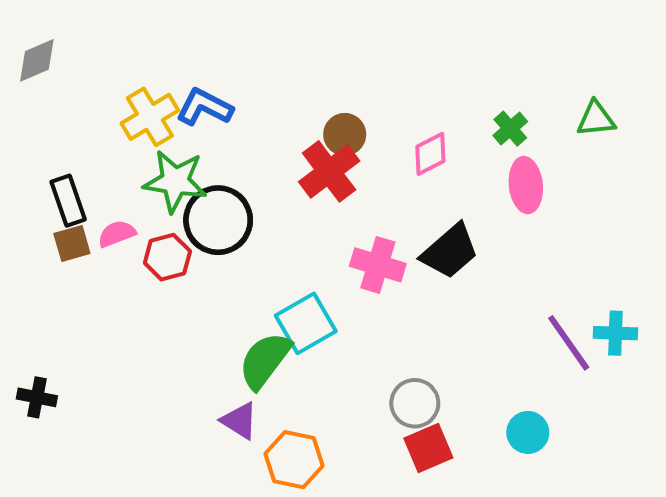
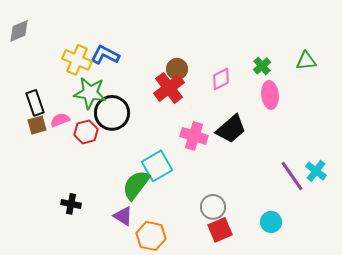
yellow cross: (150, 117) -> (77, 60), turned -36
cyan cross: (615, 333) -> (316, 171), turned 35
black cross: (37, 397) -> (71, 204), moved

